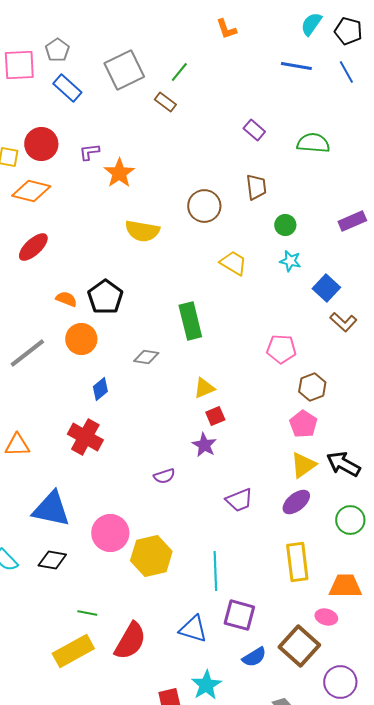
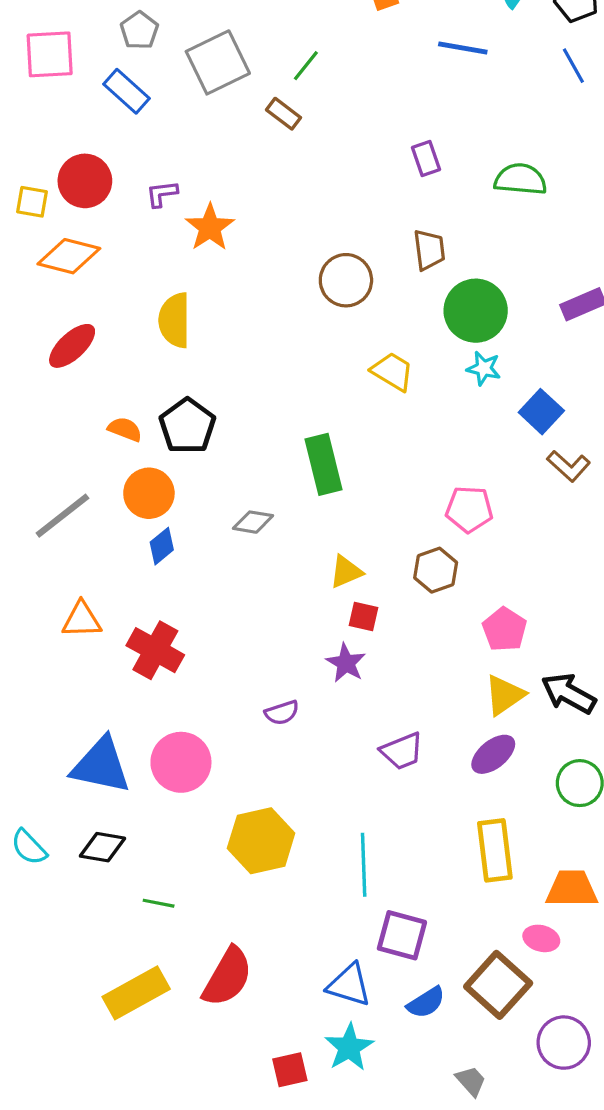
gray pentagon: (57, 50) -> (139, 30), moved
blue line: (296, 66) -> (463, 48), moved
purple rectangle: (254, 130) -> (426, 159), turned 30
green circle: (285, 225) -> (476, 311), size x1.8
yellow semicircle: (142, 231) -> (175, 320), moved, turned 80
brown hexagon: (312, 387) -> (436, 570), moved
blue diamond: (100, 389) -> (162, 546), moved
red square: (215, 416) -> (364, 617), turned 36
orange triangle: (17, 445) -> (82, 620), moved
pink circle: (110, 533) -> (181, 762), moved
green line: (87, 613) -> (159, 903), moved
blue triangle: (193, 629) -> (349, 985), moved

